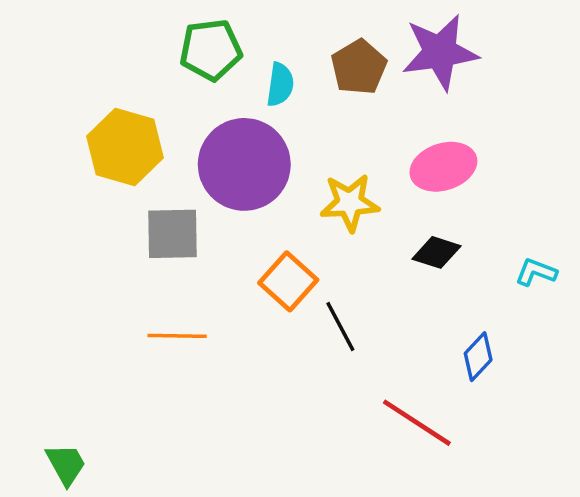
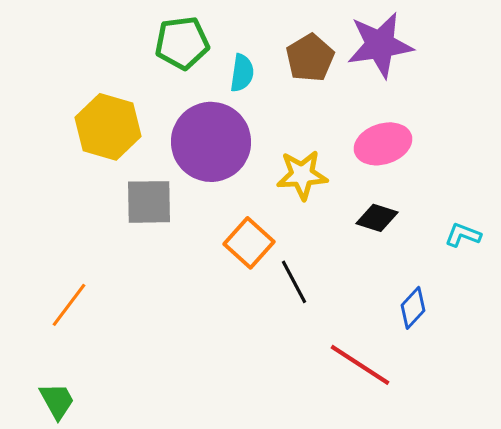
orange line: (177, 336) -> (69, 305), moved, turned -54

